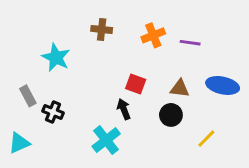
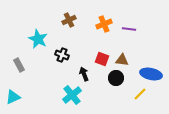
brown cross: (102, 29) -> (69, 20), turned -32
red square: (136, 84) -> (102, 59), moved
blue ellipse: (223, 85) -> (151, 74), moved
black cross: (53, 112) -> (62, 55), moved

